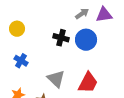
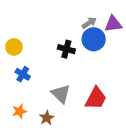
yellow circle: (17, 29) -> (14, 47), moved
blue circle: (86, 40) -> (94, 39), moved

